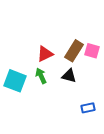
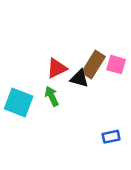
black triangle: (69, 76) -> (79, 78), moved

